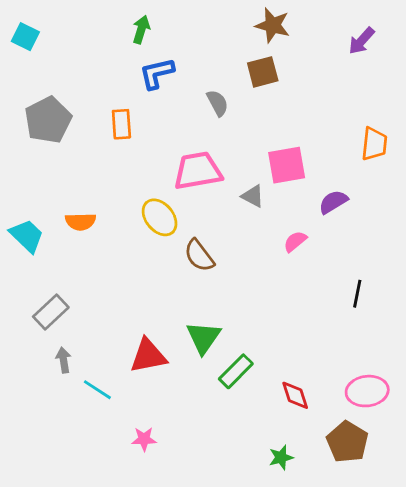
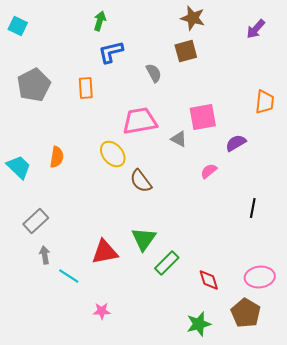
orange semicircle: (80, 222) -> (57, 157), turned -80
green star: (281, 457) -> (199, 324), size x1.4

